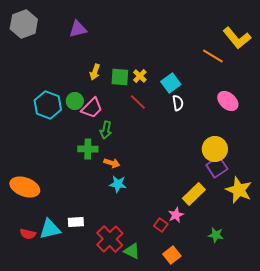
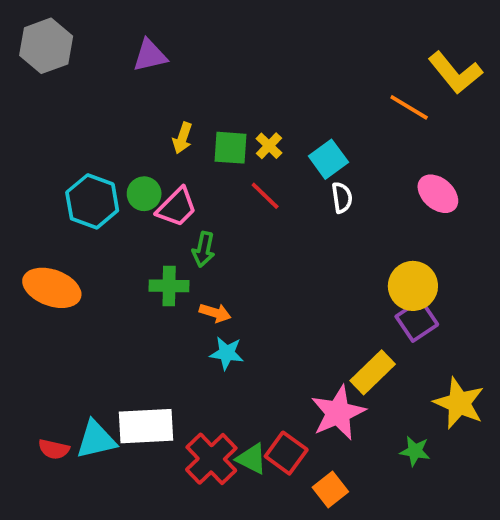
orange ellipse: (25, 187) -> (52, 288), moved
yellow star: (239, 190) -> (459, 403), moved
pink star: (176, 215) -> (338, 413), size x1.8
white rectangle: (76, 222) -> (146, 426), size x1.8
red square: (161, 225) -> (286, 453), moved, size x1.5
green triangle: (132, 251) -> (252, 459), moved

